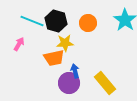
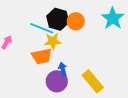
cyan line: (32, 21) -> (42, 28), moved
black hexagon: (56, 21) -> (58, 19), moved

